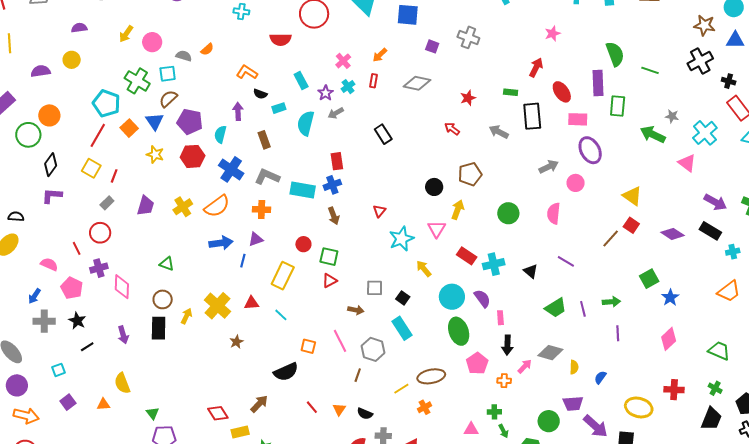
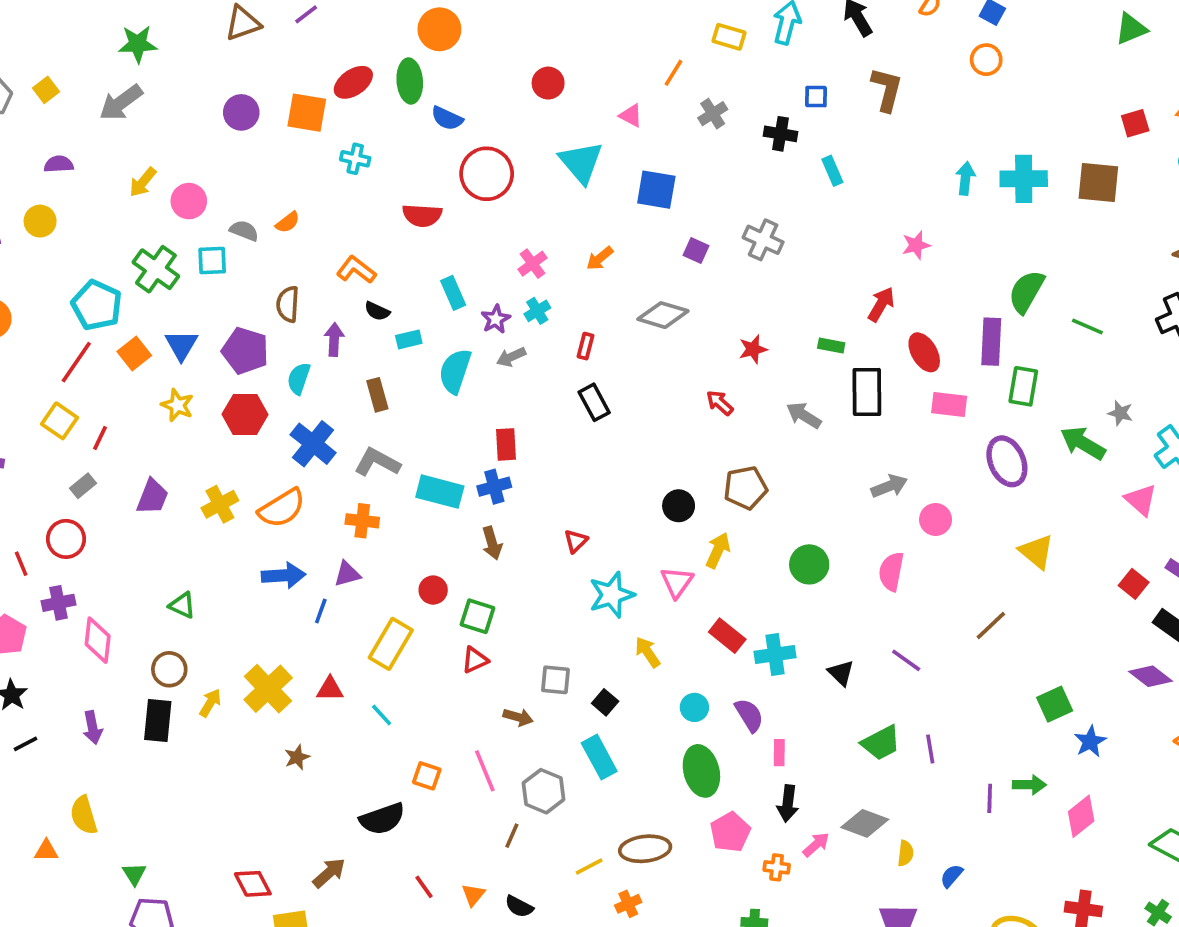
green semicircle: (615, 54) -> (1026, 292), turned -135
red rectangle: (374, 81) -> (585, 346), moved
brown semicircle: (168, 99) -> (288, 304), moved, turned -48
purple ellipse: (590, 150) -> (1007, 461), moved
red square: (631, 225) -> (1134, 584), moved
purple diamond: (672, 234) -> (1150, 676), moved
cyan circle: (452, 297) -> (694, 707), size x0.6
green arrow: (611, 302) -> (1029, 785), moved

